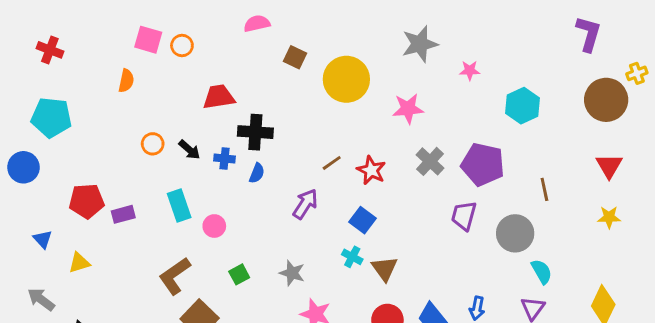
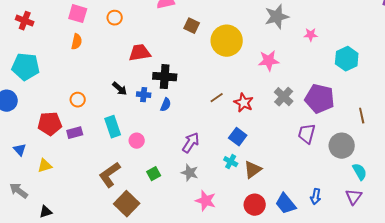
pink square: (148, 40) -> (78, 14), moved
orange circle: (153, 144) -> (78, 100), moved
purple arrow: (305, 204) -> (191, 143), moved
brown triangle: (385, 269) -> (253, 170), turned 30

